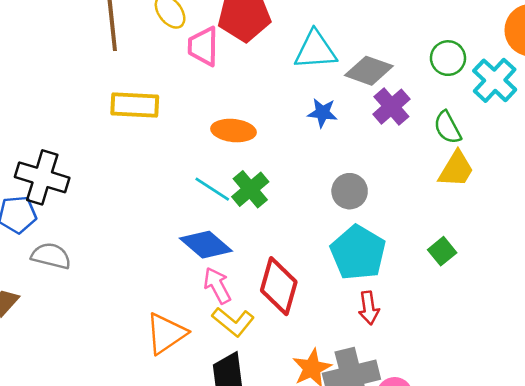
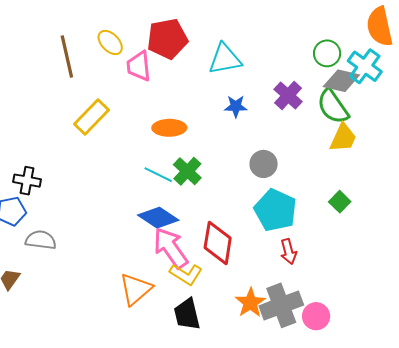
gray diamond: (369, 71) -> (341, 81), moved
yellow rectangle: (135, 105) -> (92, 117), turned -42
green semicircle: (448, 127) -> (333, 107), size x1.4
black cross: (42, 177) -> (27, 181), size x0.7
pink arrow: (217, 286) -> (171, 248), size x1.5

